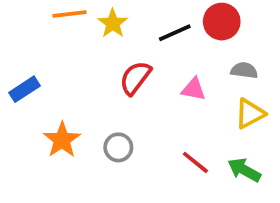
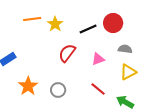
pink triangle: (194, 89) -> (98, 59), turned -32
red line: (195, 162) -> (98, 89), moved

